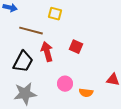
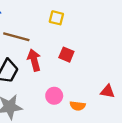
yellow square: (55, 14) -> (56, 18), moved

